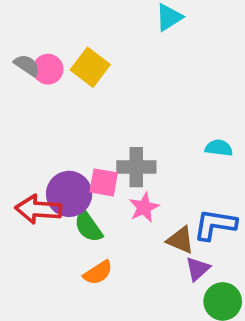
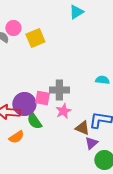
yellow square: (90, 67) -> (35, 38), turned 30
pink circle: (48, 69) -> (13, 28), moved
orange semicircle: (98, 273) -> (16, 137), moved

